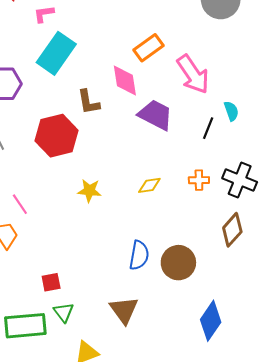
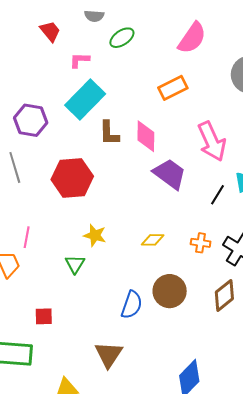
orange rectangle: (149, 48) -> (173, 88), moved
brown L-shape: (88, 102) -> (109, 133), moved
pink line: (20, 204) -> (27, 237), turned 35
brown circle: (178, 263) -> (170, 291), moved
green triangle: (64, 312) -> (75, 264), moved

